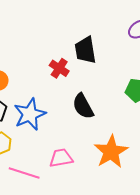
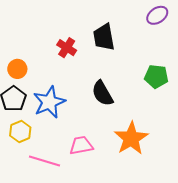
red cross: (59, 68) -> (67, 48), moved

